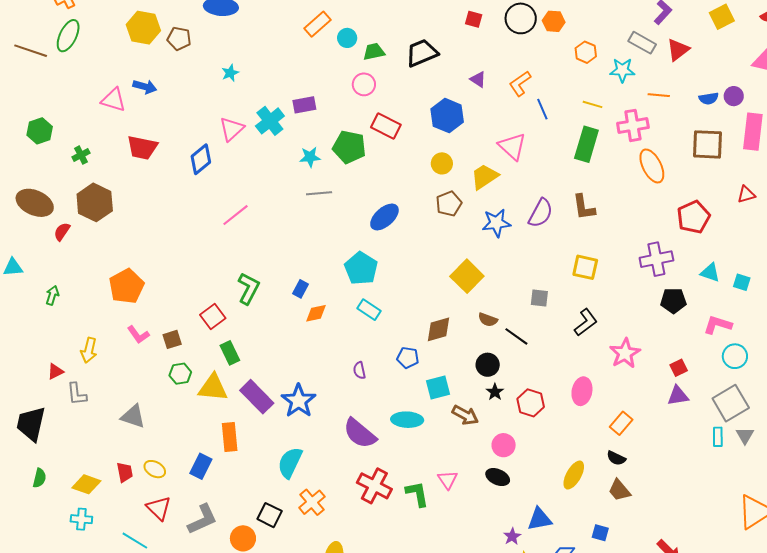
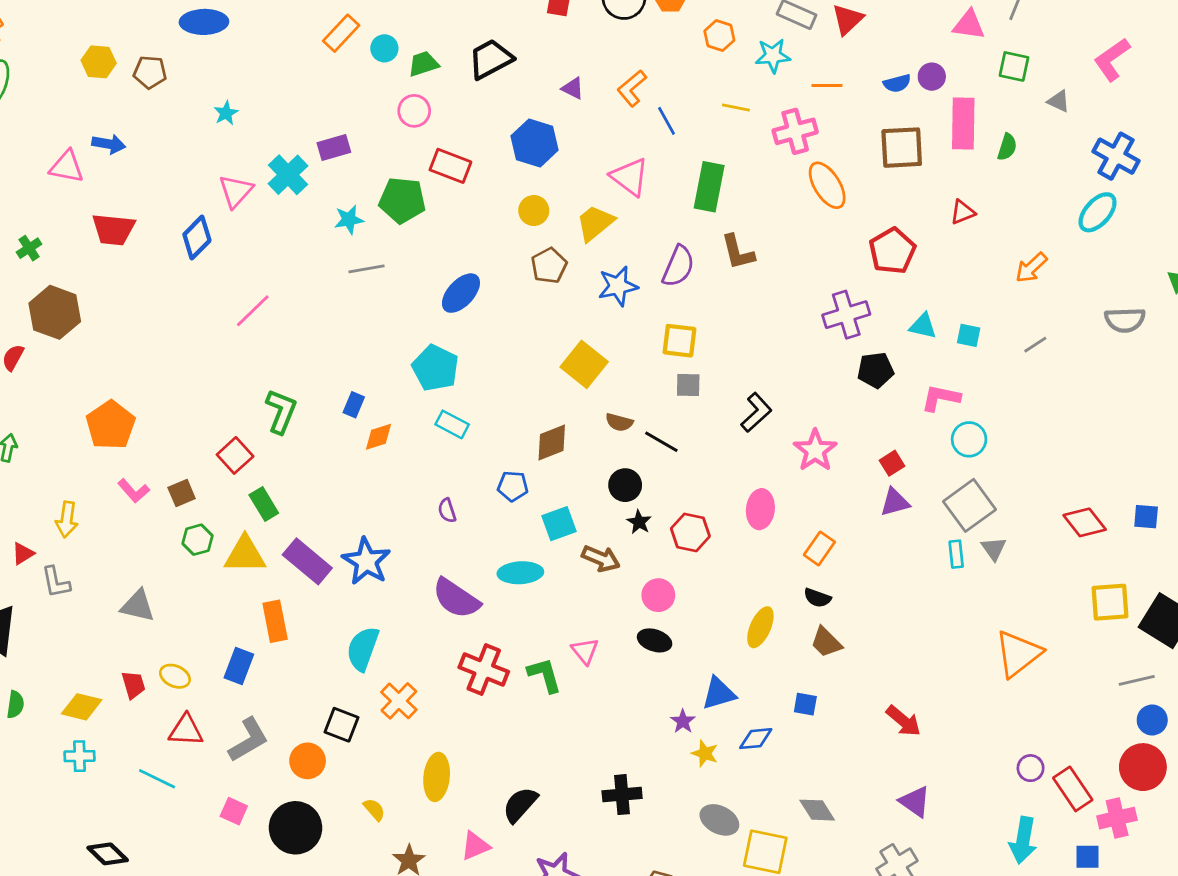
yellow hexagon: (143, 28) -> (99, 62), size x0.7
green rectangle: (586, 144) -> (709, 187), moved
yellow square: (585, 267) -> (679, 341), moved
red triangle: (159, 508) -> (186, 730), turned -36

